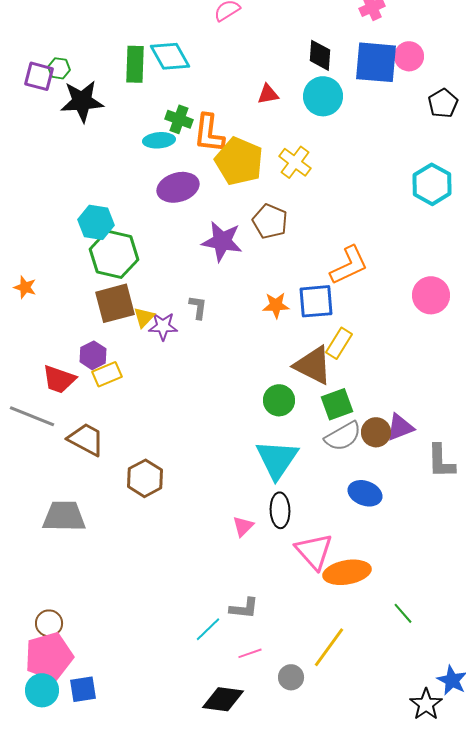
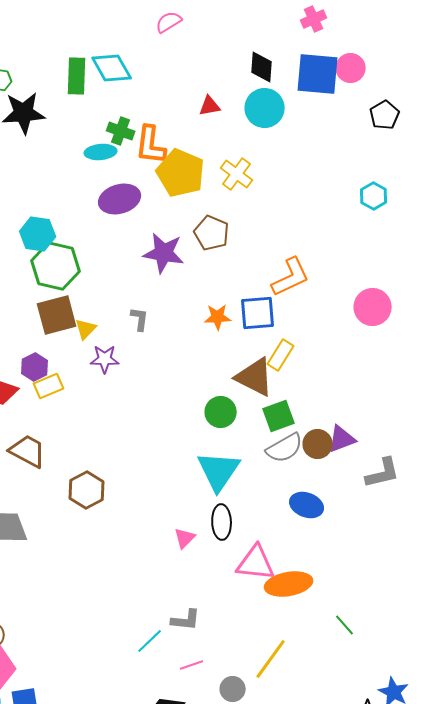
cyan hexagon: (432, 184) -> (374, 196), size x0.7
purple star: (163, 326) -> (105, 359), moved
gray L-shape: (441, 461) -> (383, 473), turned -102
pink triangle: (314, 551) -> (256, 563), turned -42

